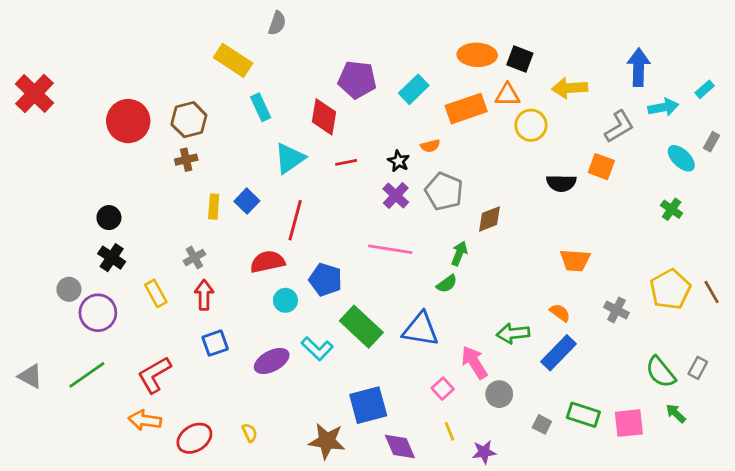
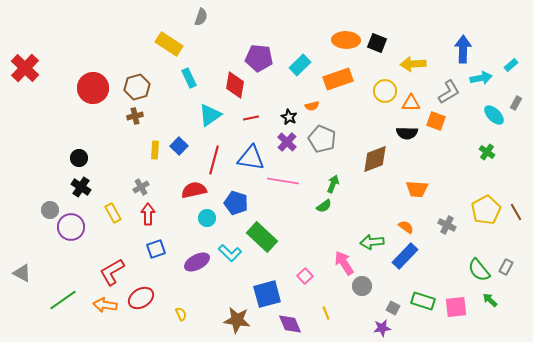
orange triangle: (507, 95) -> (411, 103), moved
brown diamond: (490, 219) -> (375, 159), moved, size x1.4
blue triangle: (421, 329) -> (251, 158), moved
green line: (87, 375) -> (63, 300), moved
pink square: (443, 389) -> (305, 276), moved
red ellipse: (194, 438) -> (141, 298), moved
purple star: (484, 452) -> (382, 328), moved

